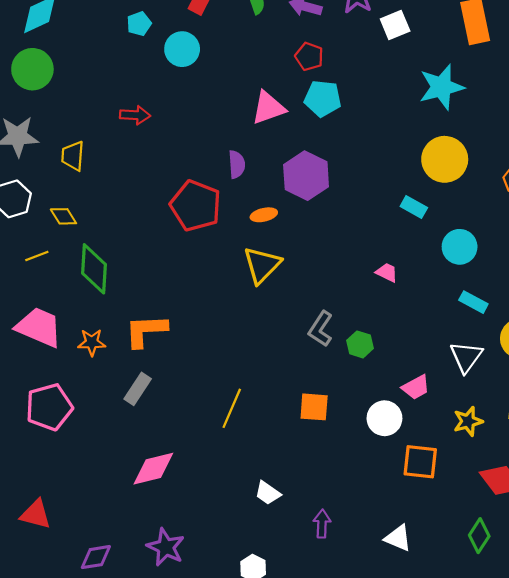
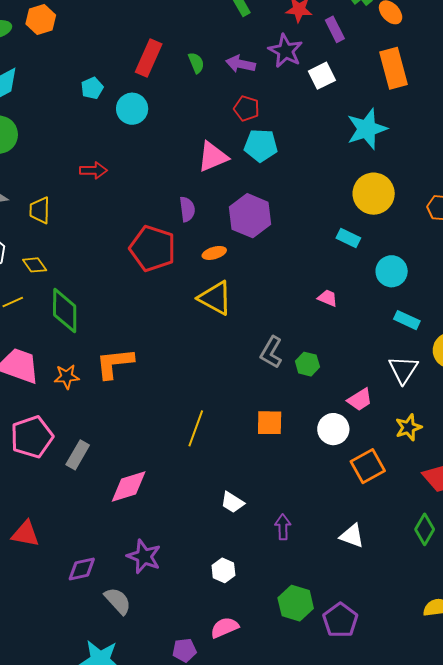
yellow triangle: (262, 265) -> (215, 298), turned -42
gray rectangle: (138, 389) -> (78, 455), moved
orange square: (420, 462) -> (368, 466), turned -32

